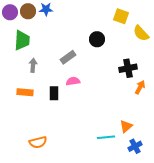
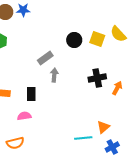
yellow square: (121, 16) -> (97, 39), moved
gray arrow: (33, 65) -> (54, 75), moved
black cross: (128, 68) -> (97, 78), moved
pink semicircle: (73, 81) -> (24, 116), moved

